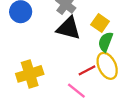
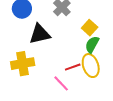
black triangle: (69, 28) -> (40, 34), moved, turned -35

